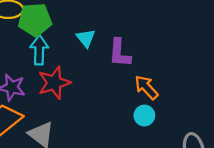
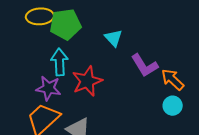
cyan arrow: (39, 50) -> (60, 62), moved
purple L-shape: (120, 53) -> (145, 65), moved, turned -32

